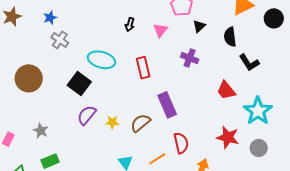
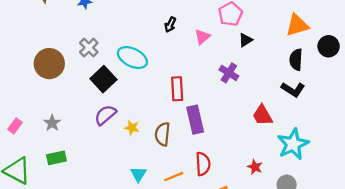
black semicircle: (230, 37) -> (296, 60), moved
gray cross: (60, 40) -> (89, 48), moved
black L-shape: (249, 62) -> (293, 89), turned -35
red rectangle: (143, 68) -> (177, 89), moved
brown semicircle: (140, 123) -> (162, 134), turned -55
red star: (228, 137) -> (255, 167), size x0.6

